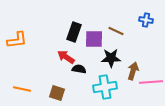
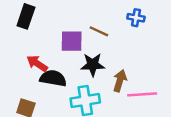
black rectangle: (74, 32) -> (26, 16), moved
black semicircle: (79, 69) -> (53, 78), size x1.5

